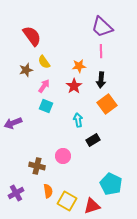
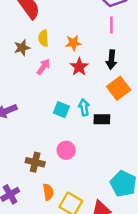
yellow semicircle: (44, 62) -> (43, 38), turned 32
orange star: (79, 66) -> (73, 43), moved
cyan square: (46, 106) -> (61, 110), moved
black rectangle: (93, 140) -> (102, 119), moved, turned 32

